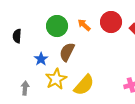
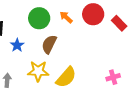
blue star: (41, 59) -> (17, 45), moved
yellow star: (56, 79) -> (38, 71), turned 30

